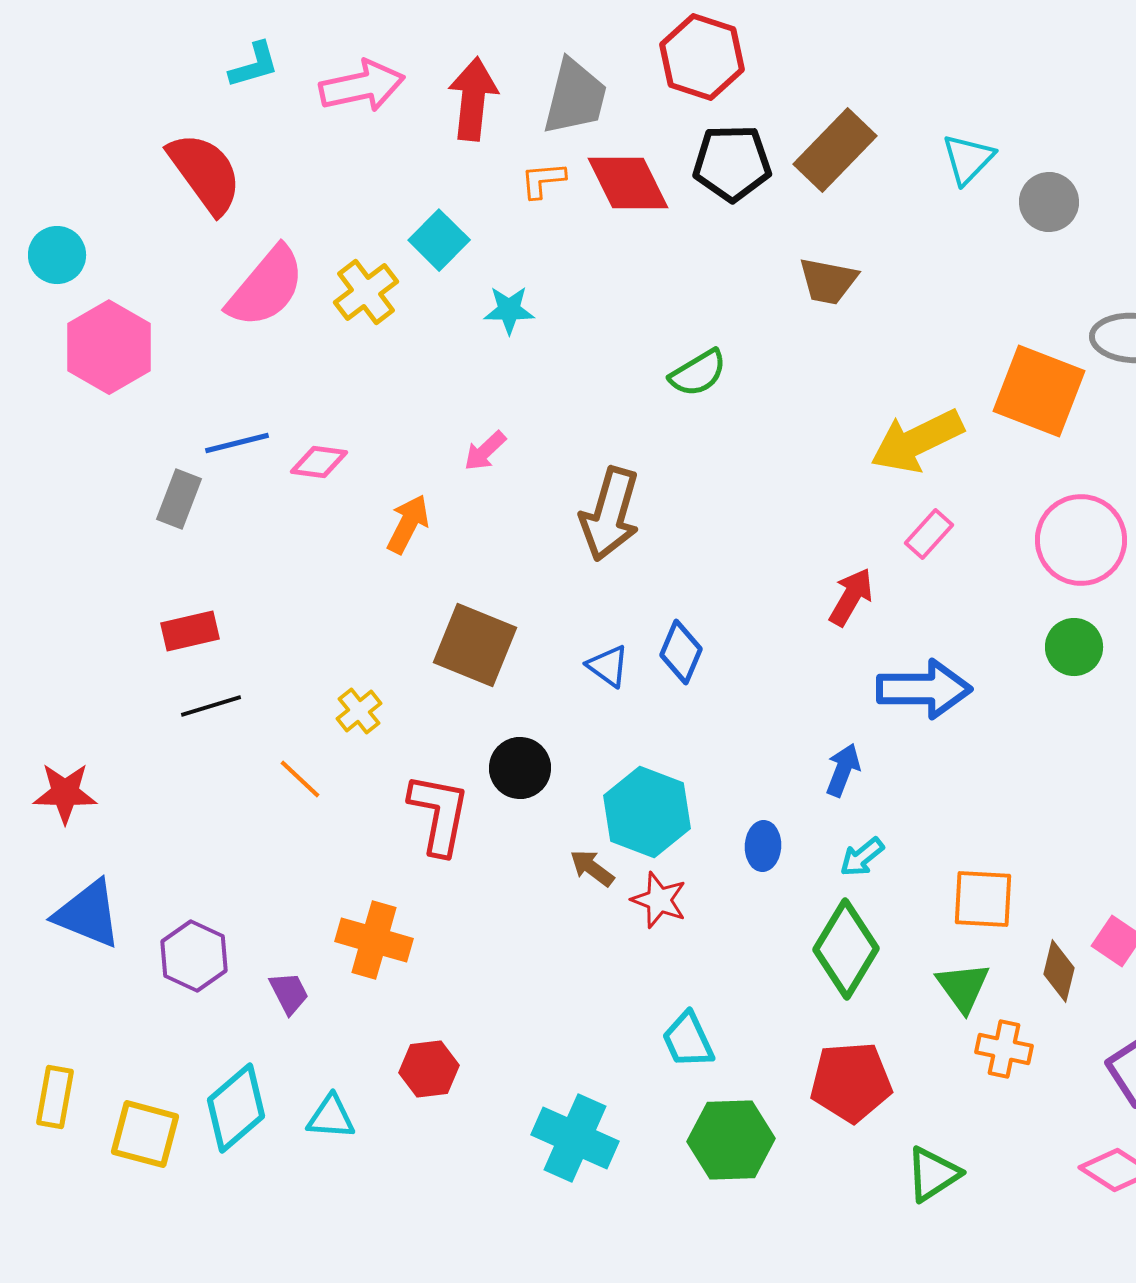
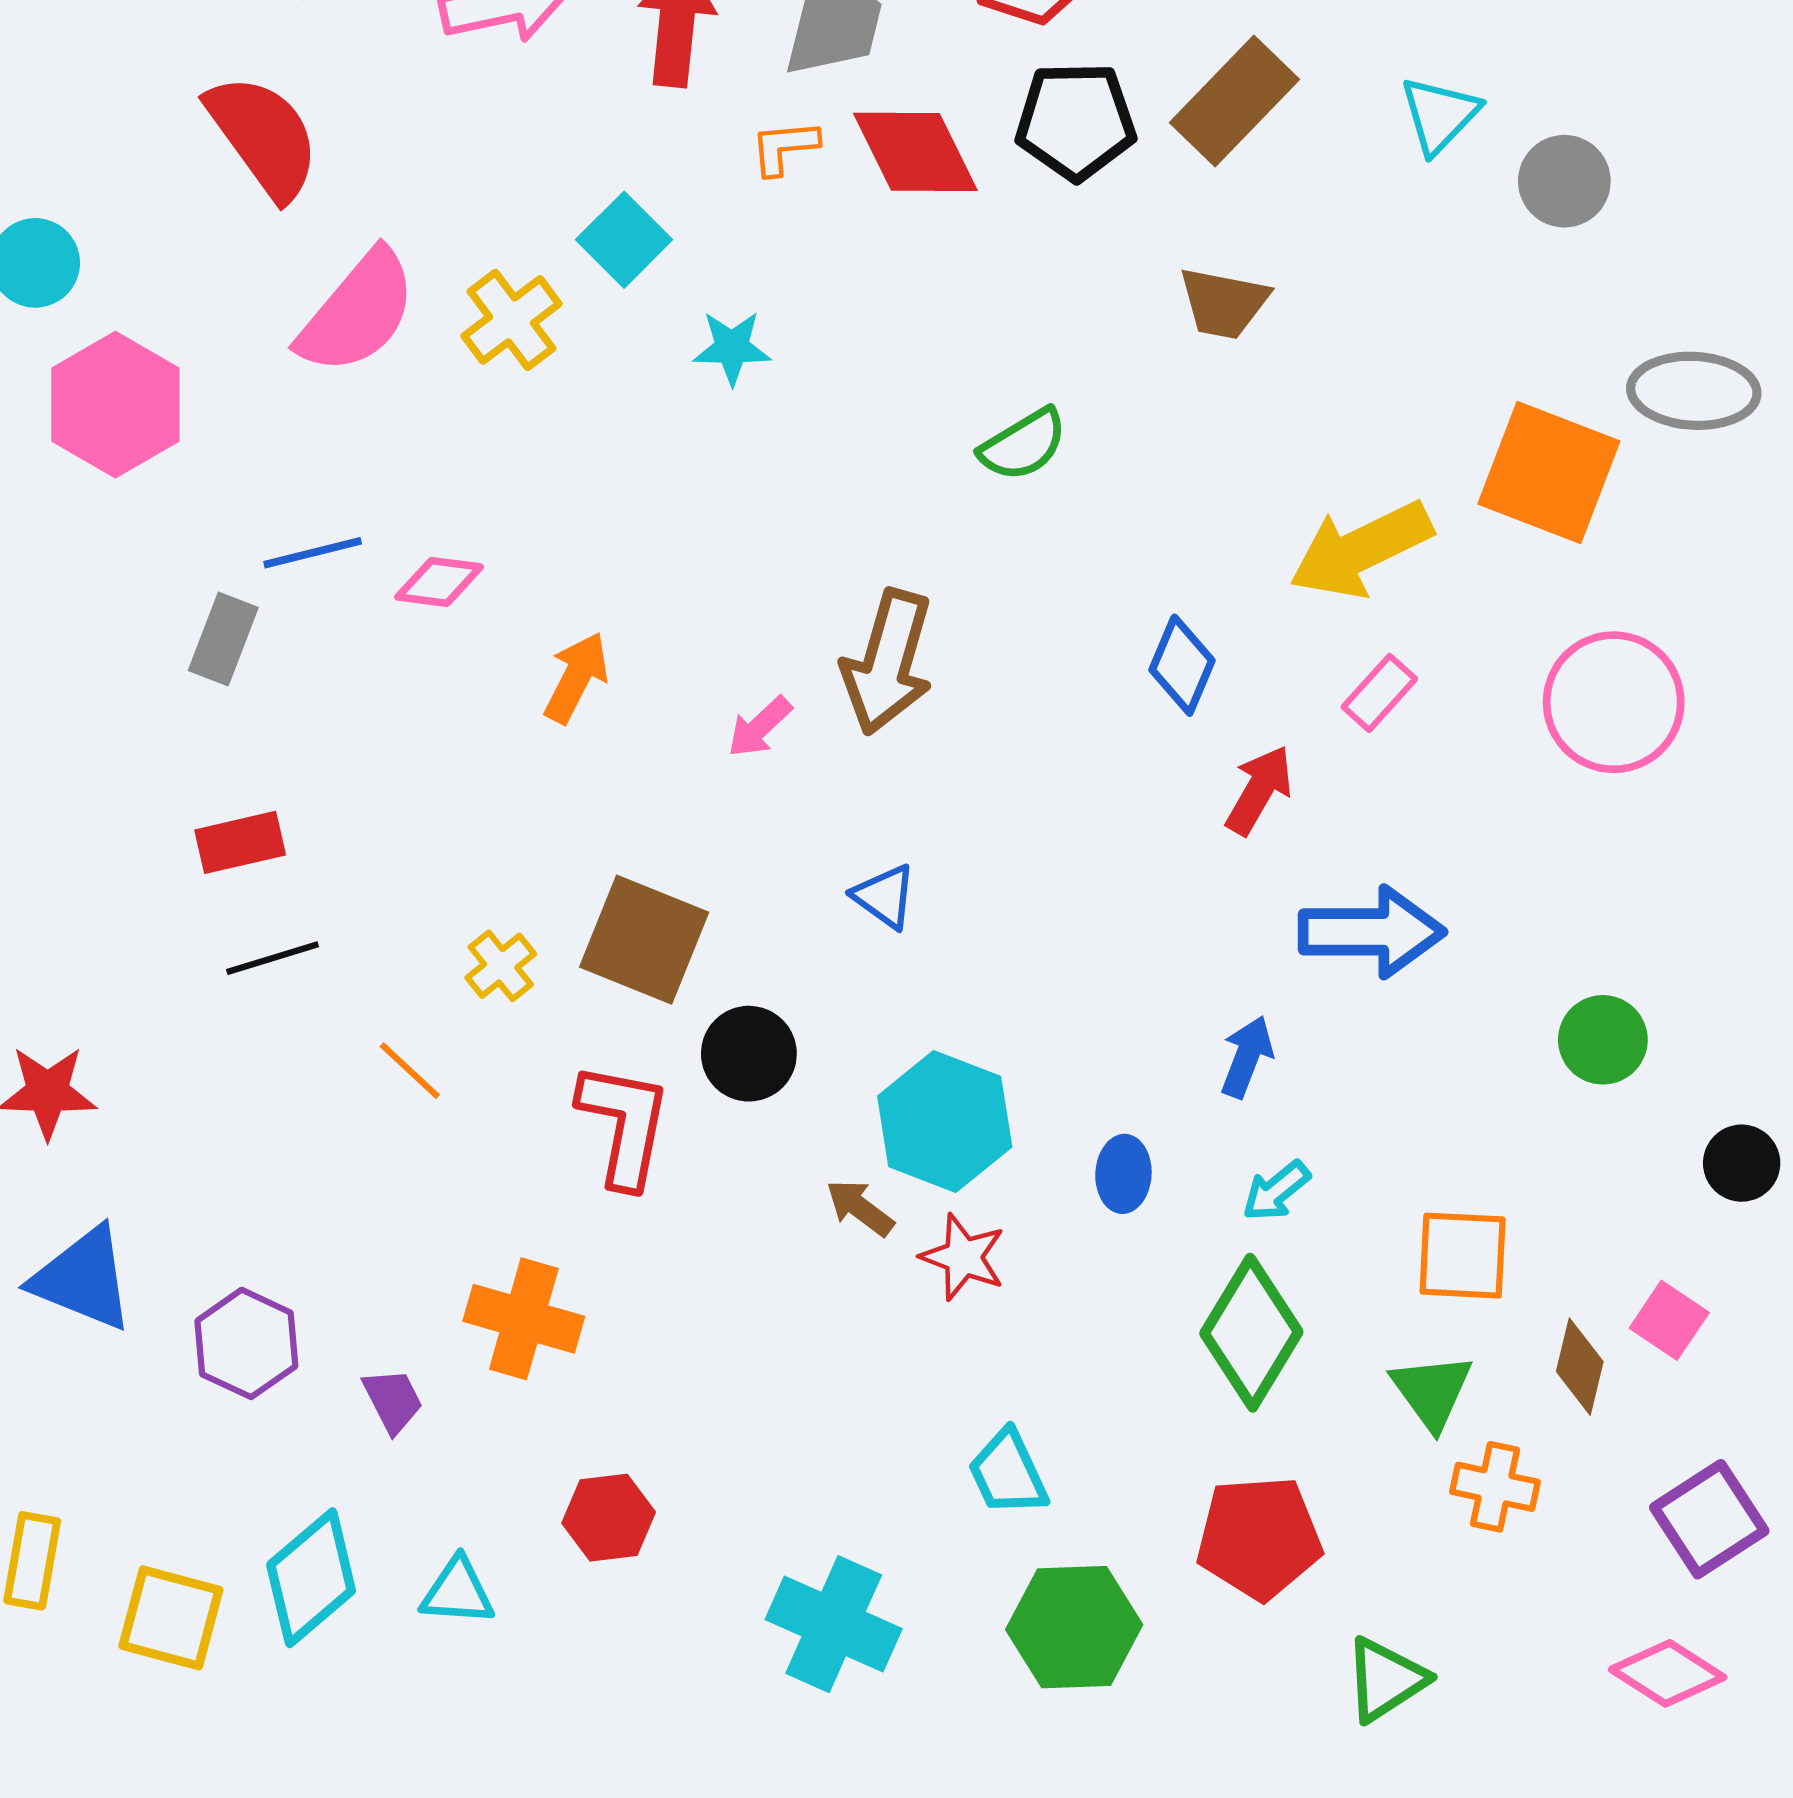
pink arrow: (485, 451) -> (760, 727), moved
brown square: (475, 645) -> (644, 940), moved
green circle: (1074, 647) -> (1603, 1040), moved
blue diamond: (681, 652) -> (1182, 665), moved

